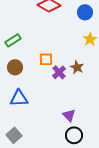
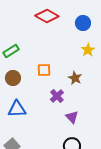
purple cross: (59, 72) -> (57, 96), moved
purple triangle: (69, 115) -> (72, 117), moved

